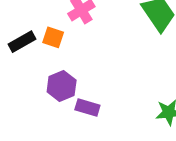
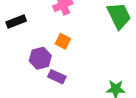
orange square: (53, 37) -> (63, 41), moved

